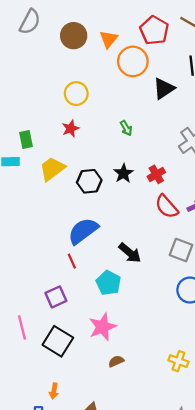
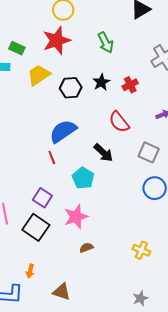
green arrow: (126, 128) -> (106, 43), size x1.5
red star: (71, 129) -> (57, 40), size x1.8
green rectangle: (26, 139) -> (17, 48), turned -56
red semicircle: (167, 207) -> (119, 122), moved
purple square: (56, 297) -> (42, 198), moved, turned -36

